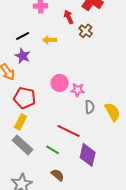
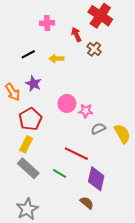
purple star: (23, 56) -> (33, 84), moved
red pentagon: (25, 98) -> (30, 119), turned 30
gray semicircle: (90, 107) -> (98, 129), turned -112
brown semicircle: (58, 175) -> (87, 203), moved

